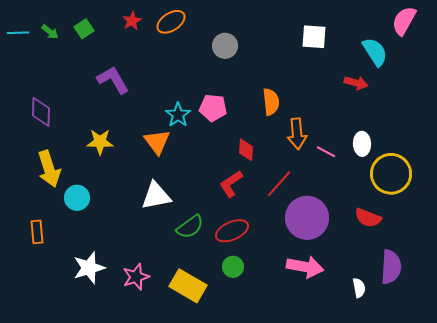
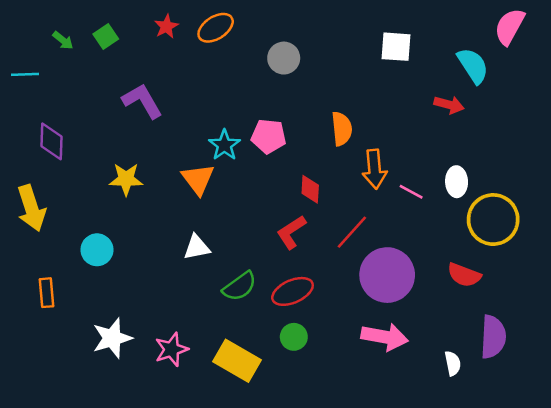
cyan line: (18, 33) -> (25, 74), moved
yellow arrow: (49, 169) -> (31, 208), moved
white triangle: (156, 196) -> (197, 247), size x0.7

